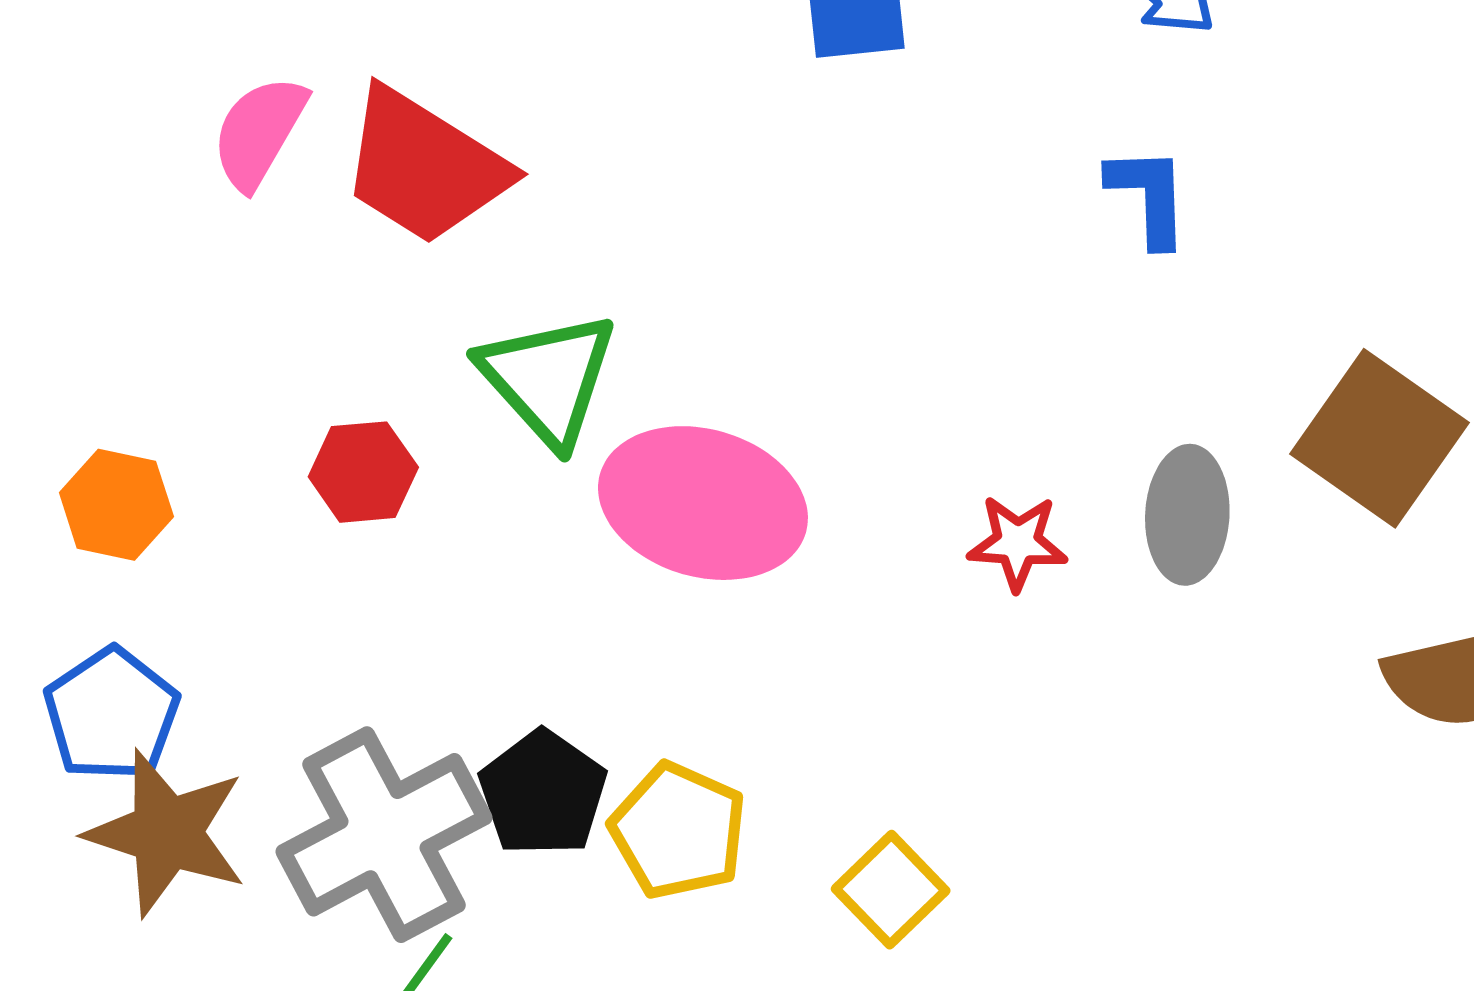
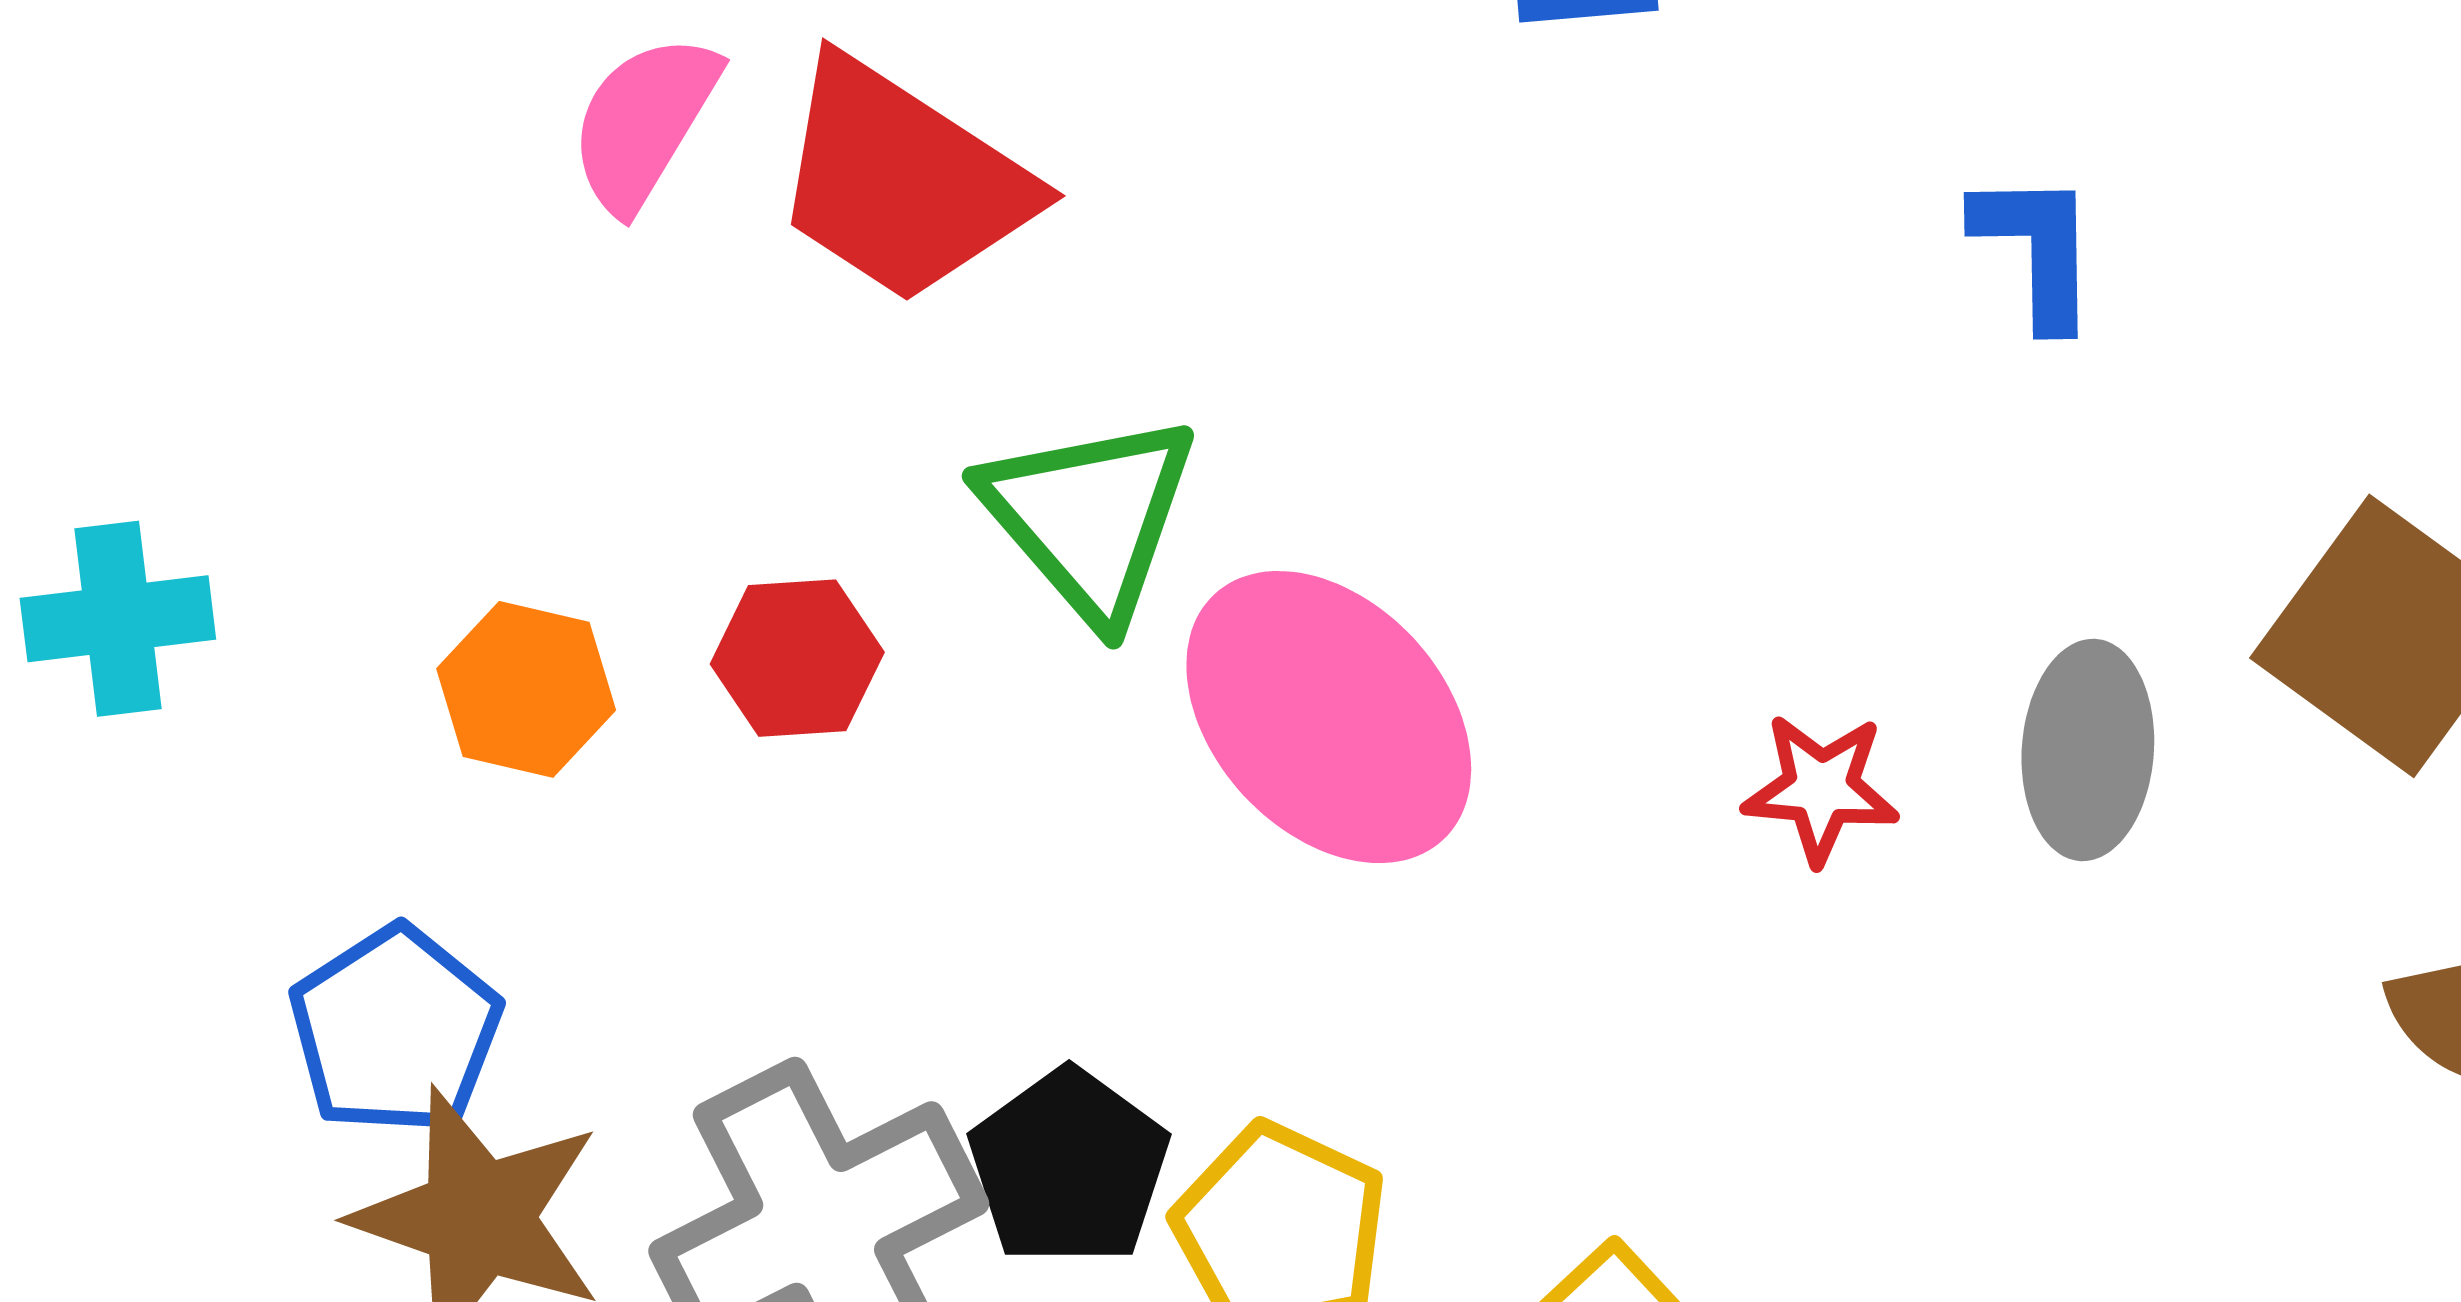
pink ellipse: (703, 503) -> (1329, 717), turned 30
orange hexagon: (116, 505) -> (526, 689), moved

